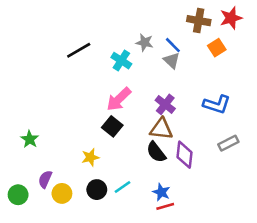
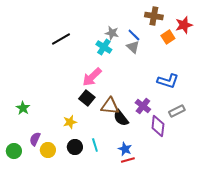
red star: (231, 18) -> (184, 25), moved
cyan cross: (121, 61) -> (104, 47), moved
purple cross: (165, 104) -> (143, 106), moved
brown triangle: (161, 129) -> (110, 106), moved
purple diamond: (185, 155) -> (158, 126), moved
cyan line: (123, 187) -> (95, 145), turned -72

